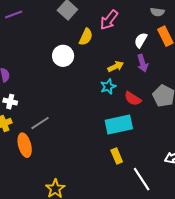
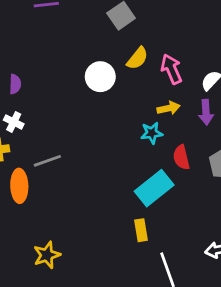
pink arrow: (109, 20) -> (171, 69), moved, turned 105
red semicircle: (133, 99) -> (181, 157), turned 30
cyan rectangle: (119, 125) -> (154, 188), turned -40

